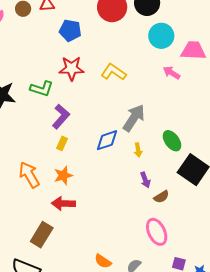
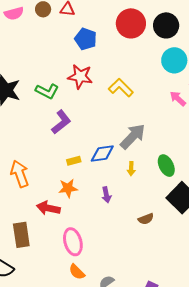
yellow rectangle: (62, 143) -> (74, 161), moved, turned 40
orange star: (63, 175) -> (68, 188), moved
purple arrow: (145, 180) -> (106, 195), moved
pink ellipse: (157, 232) -> (73, 242), moved
brown rectangle: (42, 235) -> (21, 235), turned -50

